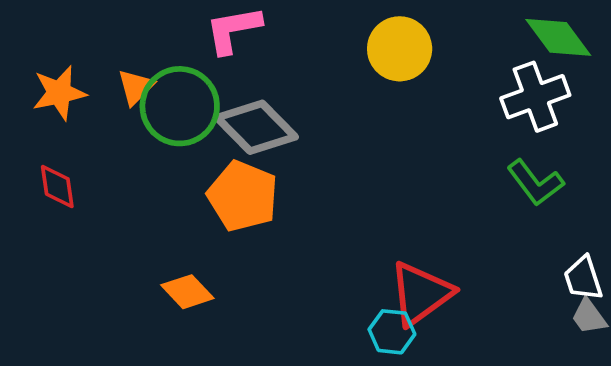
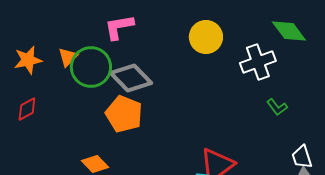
white cross: (535, 97) -> (258, 62), moved
green L-shape: (535, 183) -> (277, 107), size x0.7
red diamond: (57, 186) -> (27, 109), turned 70

